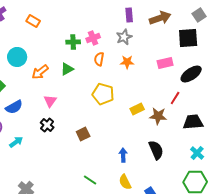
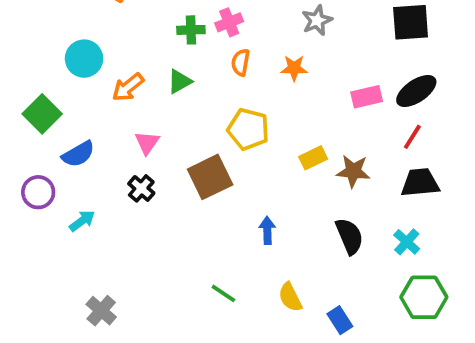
gray star: (124, 37) -> (317, 20), moved
pink rectangle: (165, 63) -> (367, 97), moved
red line: (175, 98) -> (412, 137), moved
brown square: (83, 134) -> (210, 177), moved, size x1.6
cyan cross: (197, 153) -> (407, 242), moved
blue arrow: (123, 155) -> (267, 230), moved

